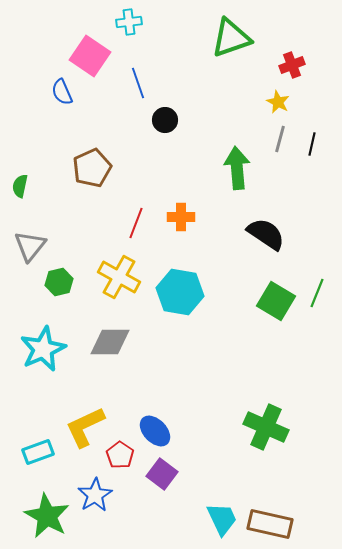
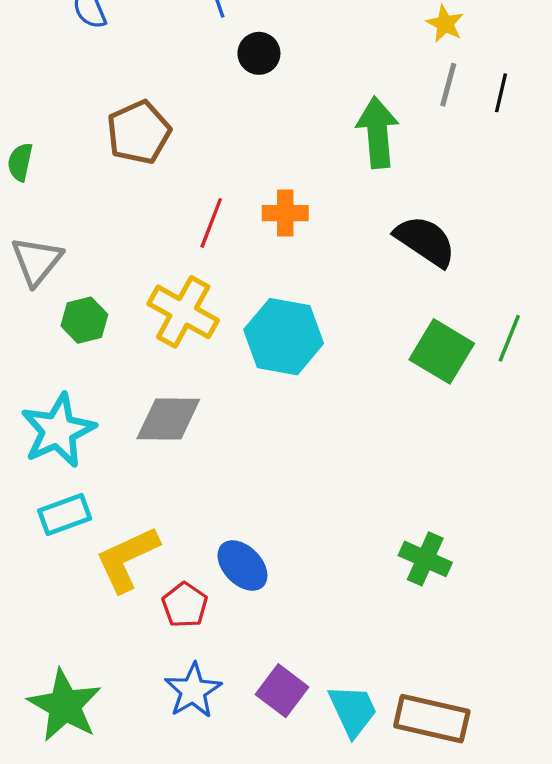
green cross: (266, 427) -> (425, 559), size x0.7
cyan rectangle: (38, 452) -> (65, 514), moved
purple square: (162, 474) -> (282, 691), moved
blue star: (95, 495) -> (193, 691), moved

